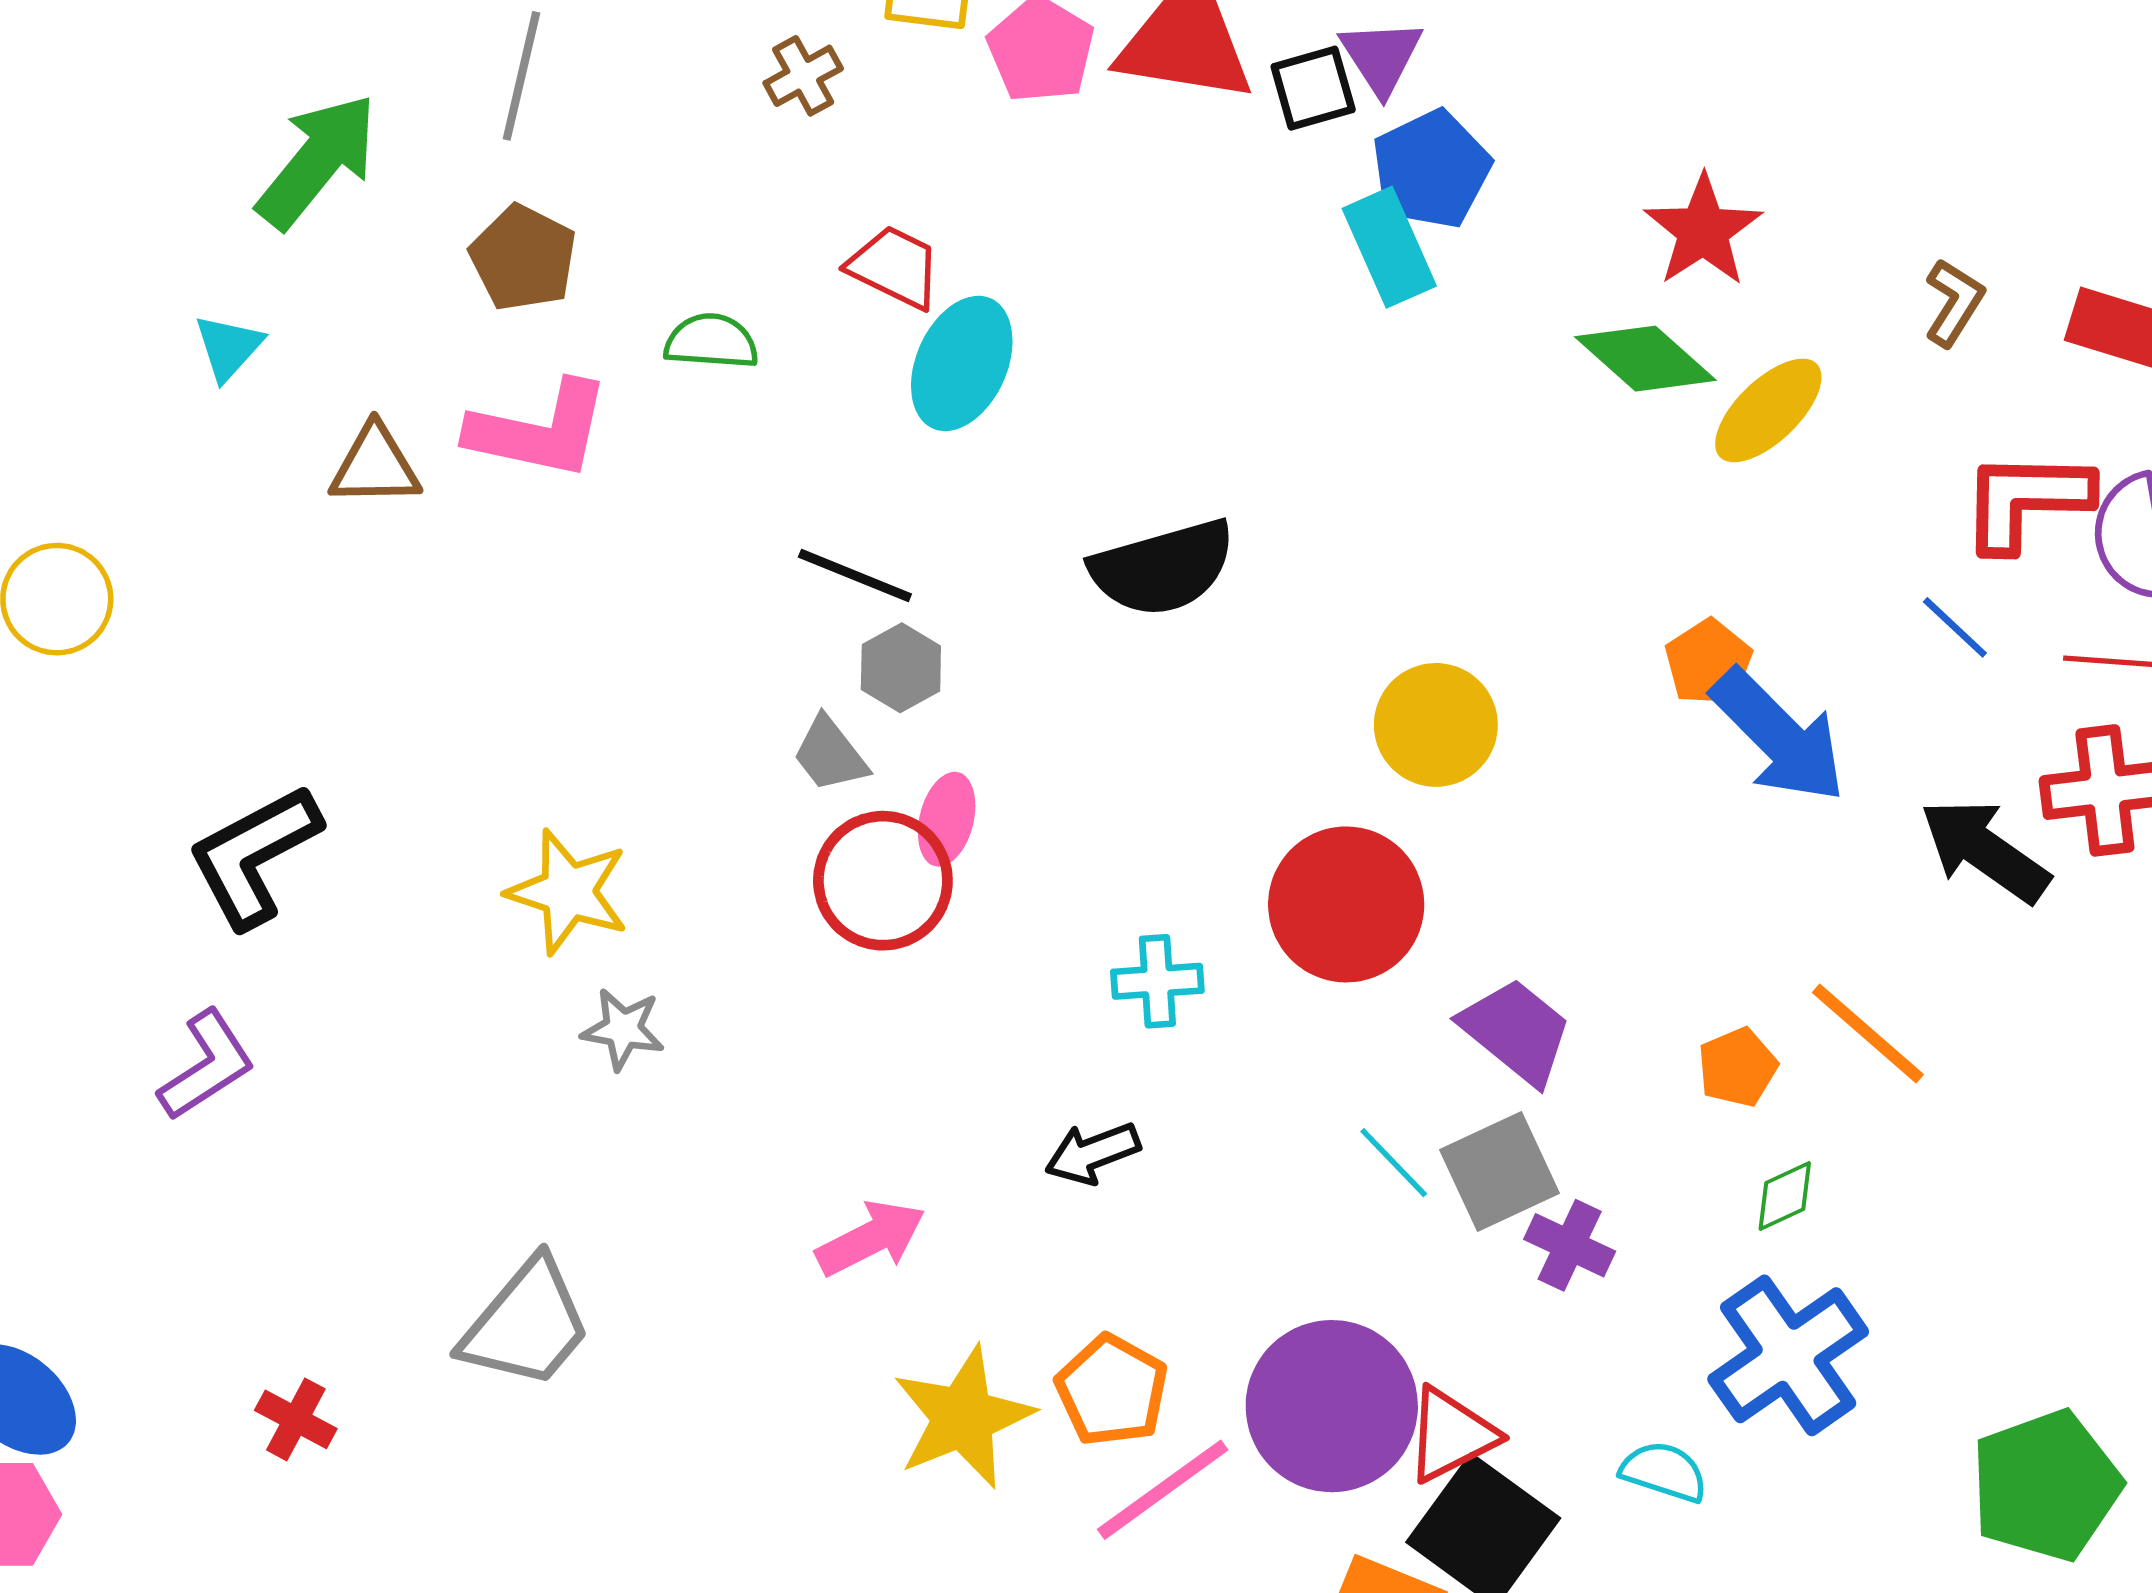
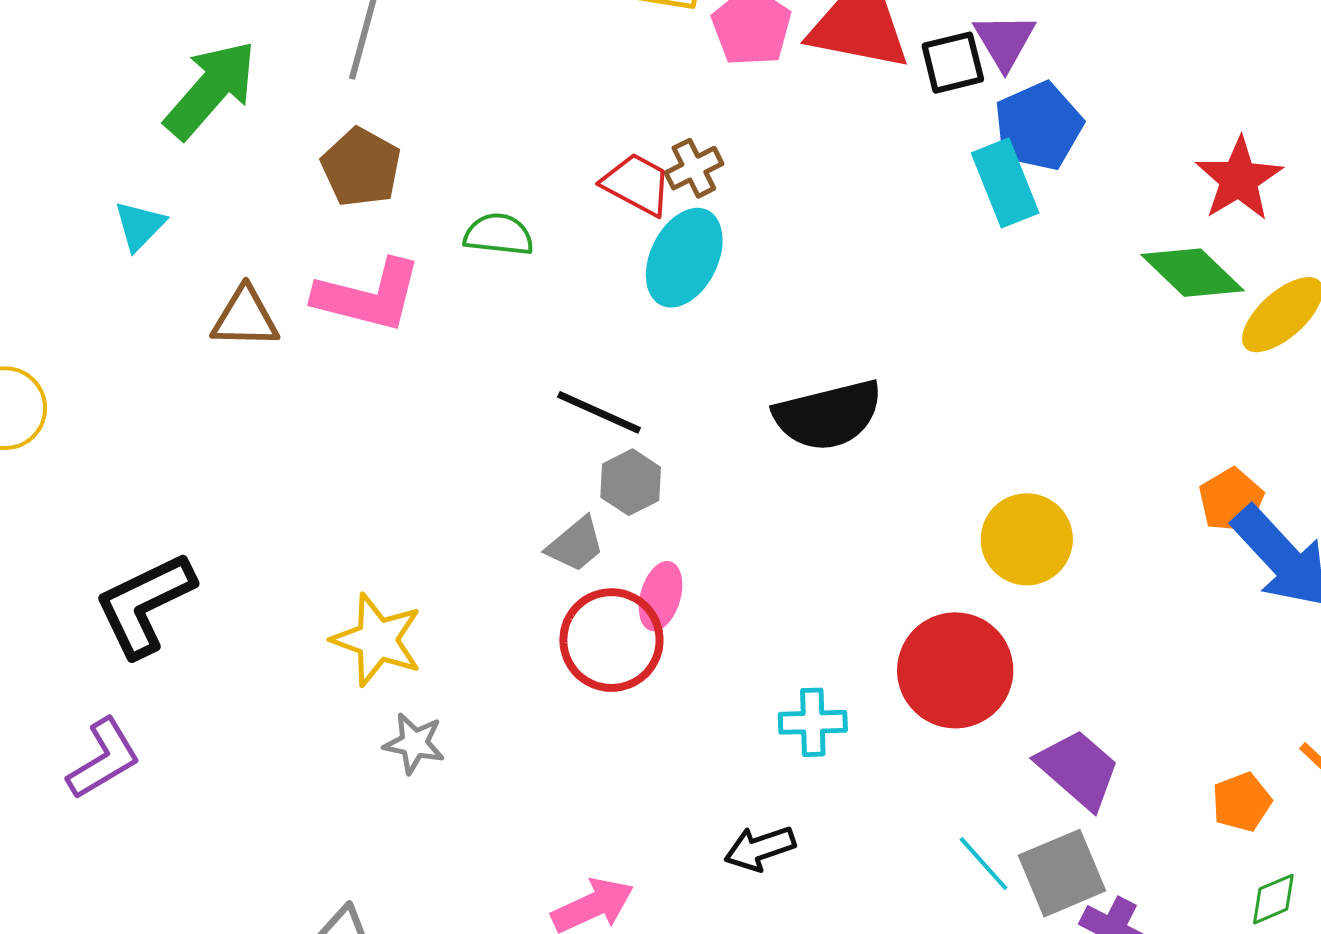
brown cross: (803, 76) -> (694, 168), moved
gray trapezoid: (830, 754) -> (576, 545), turned -94

